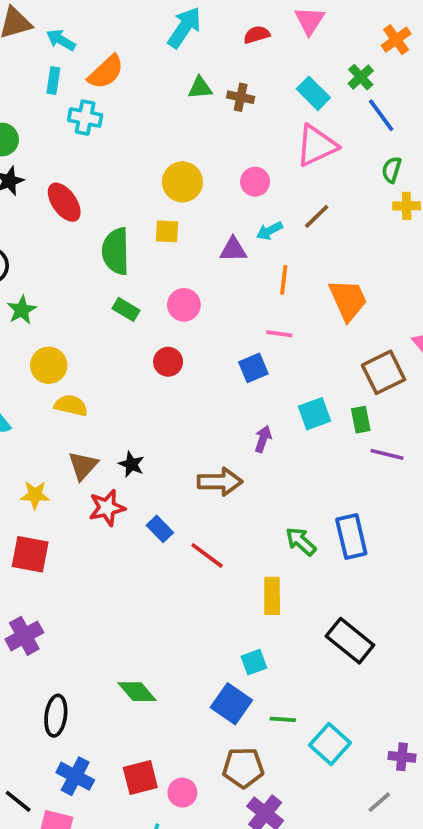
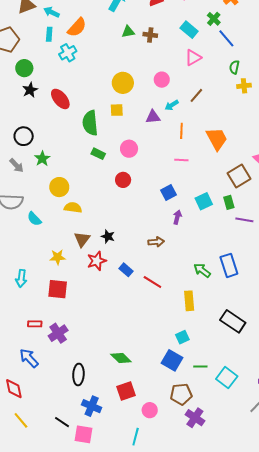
cyan cross: (85, 118) -> (68, 53), turned -36
pink triangle: (316, 146) -> (193, 58), size x0.7
blue square: (253, 368) -> (168, 192), moved
brown arrow: (220, 482) -> (156, 242), size x0.7
red square: (140, 777) -> (126, 391), moved

